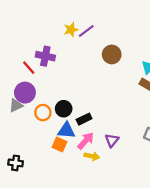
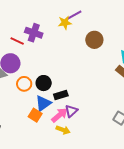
yellow star: (71, 30) -> (65, 23), moved
red line: (29, 68) -> (17, 41), turned -32
blue triangle: (66, 131) -> (43, 103), turned -48
purple triangle: (112, 140) -> (71, 111), moved

